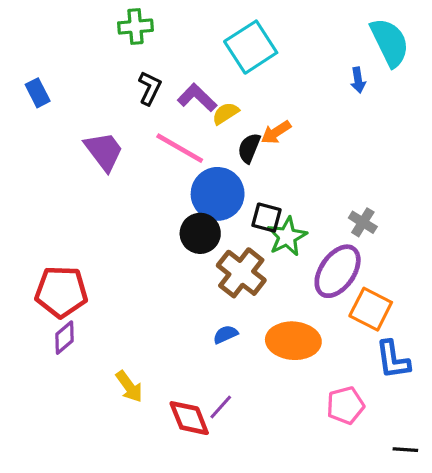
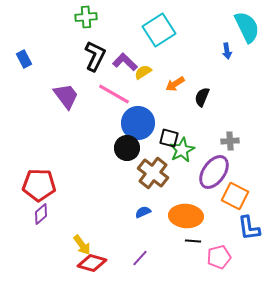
black L-shape: (150, 88) -> (95, 56), size x1.4
black semicircle: (249, 148) -> (202, 97), moved
gray cross: (363, 222) -> (230, 141), turned -36
red diamond: (189, 418) -> (92, 263), moved, turned -52
black line: (405, 450) -> (193, 241), moved

